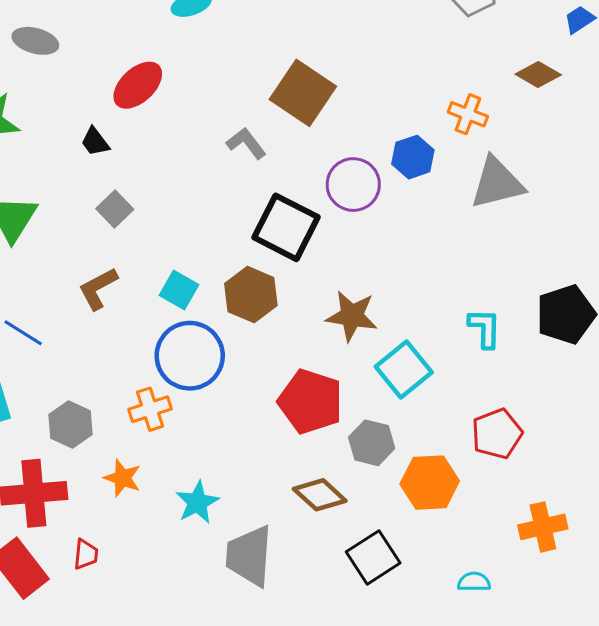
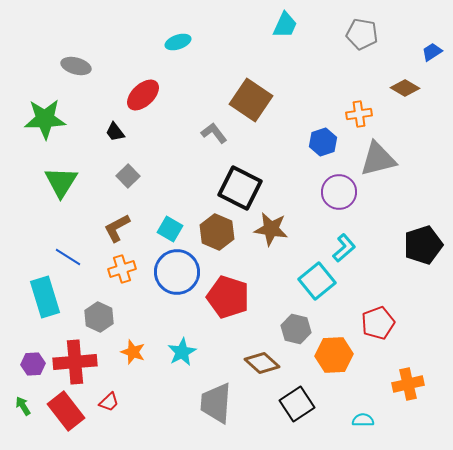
orange cross: (468, 114) -> (359, 114), turned -30
purple circle: (353, 185) -> (339, 192), moved
brown star: (352, 316) -> (271, 229), moved
cyan L-shape: (485, 328) -> (344, 248), moved, turned 48
red pentagon: (310, 402) -> (228, 297), moved
orange cross: (150, 409) -> (122, 269), moved
cyan star: (197, 502) -> (182, 352), moved
red trapezoid: (86, 554) -> (109, 402), turned 40

